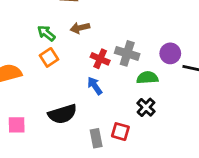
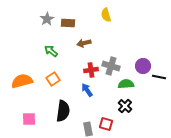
brown arrow: (80, 28) -> (84, 43), moved
orange square: (49, 57) -> (53, 79), moved
red cross: (100, 59) -> (91, 70), turned -32
black semicircle: (62, 114) -> (63, 111), turned -65

